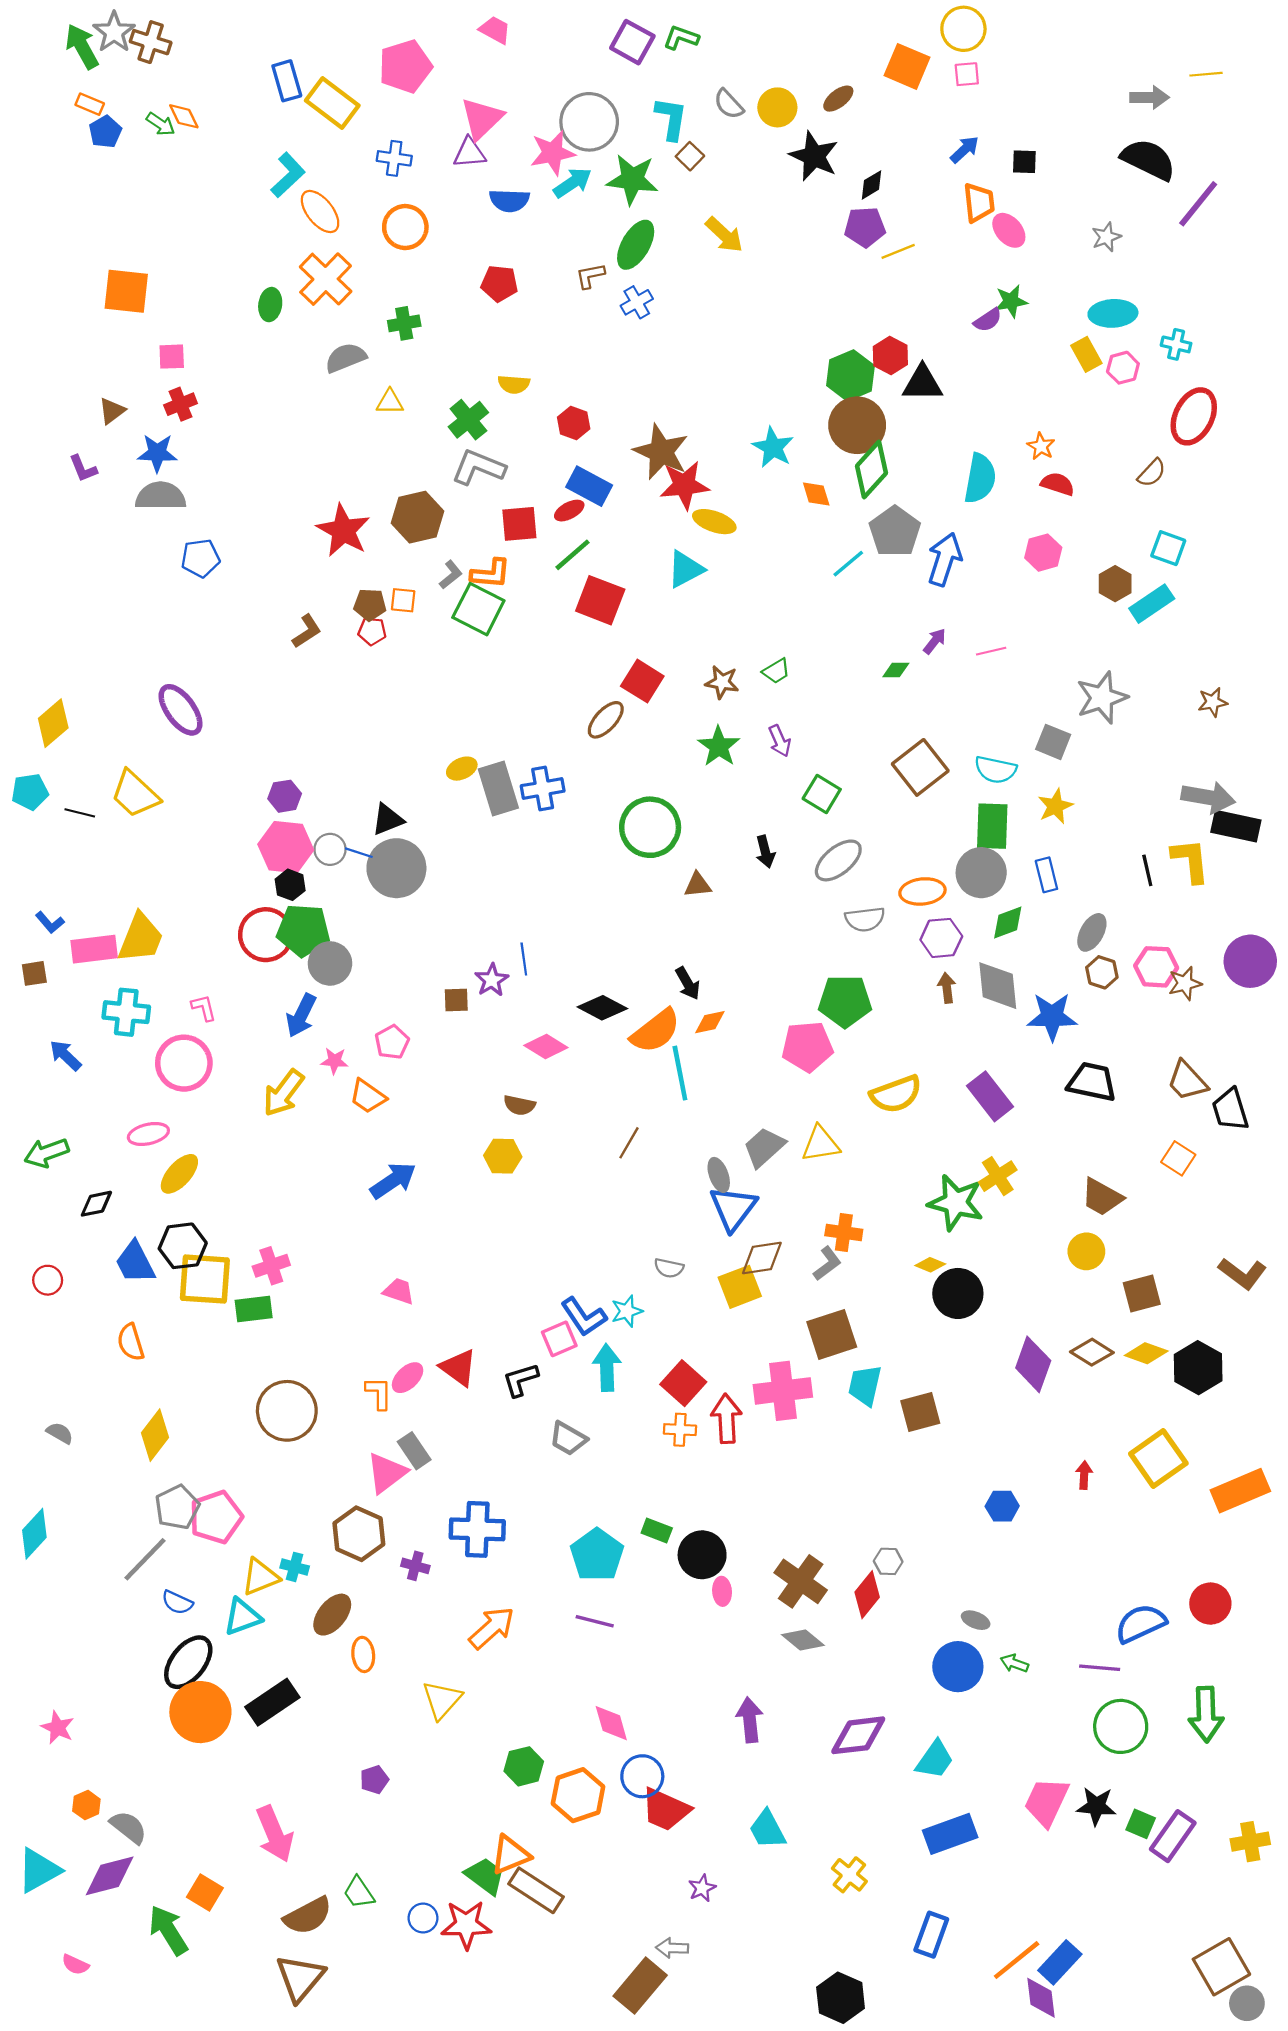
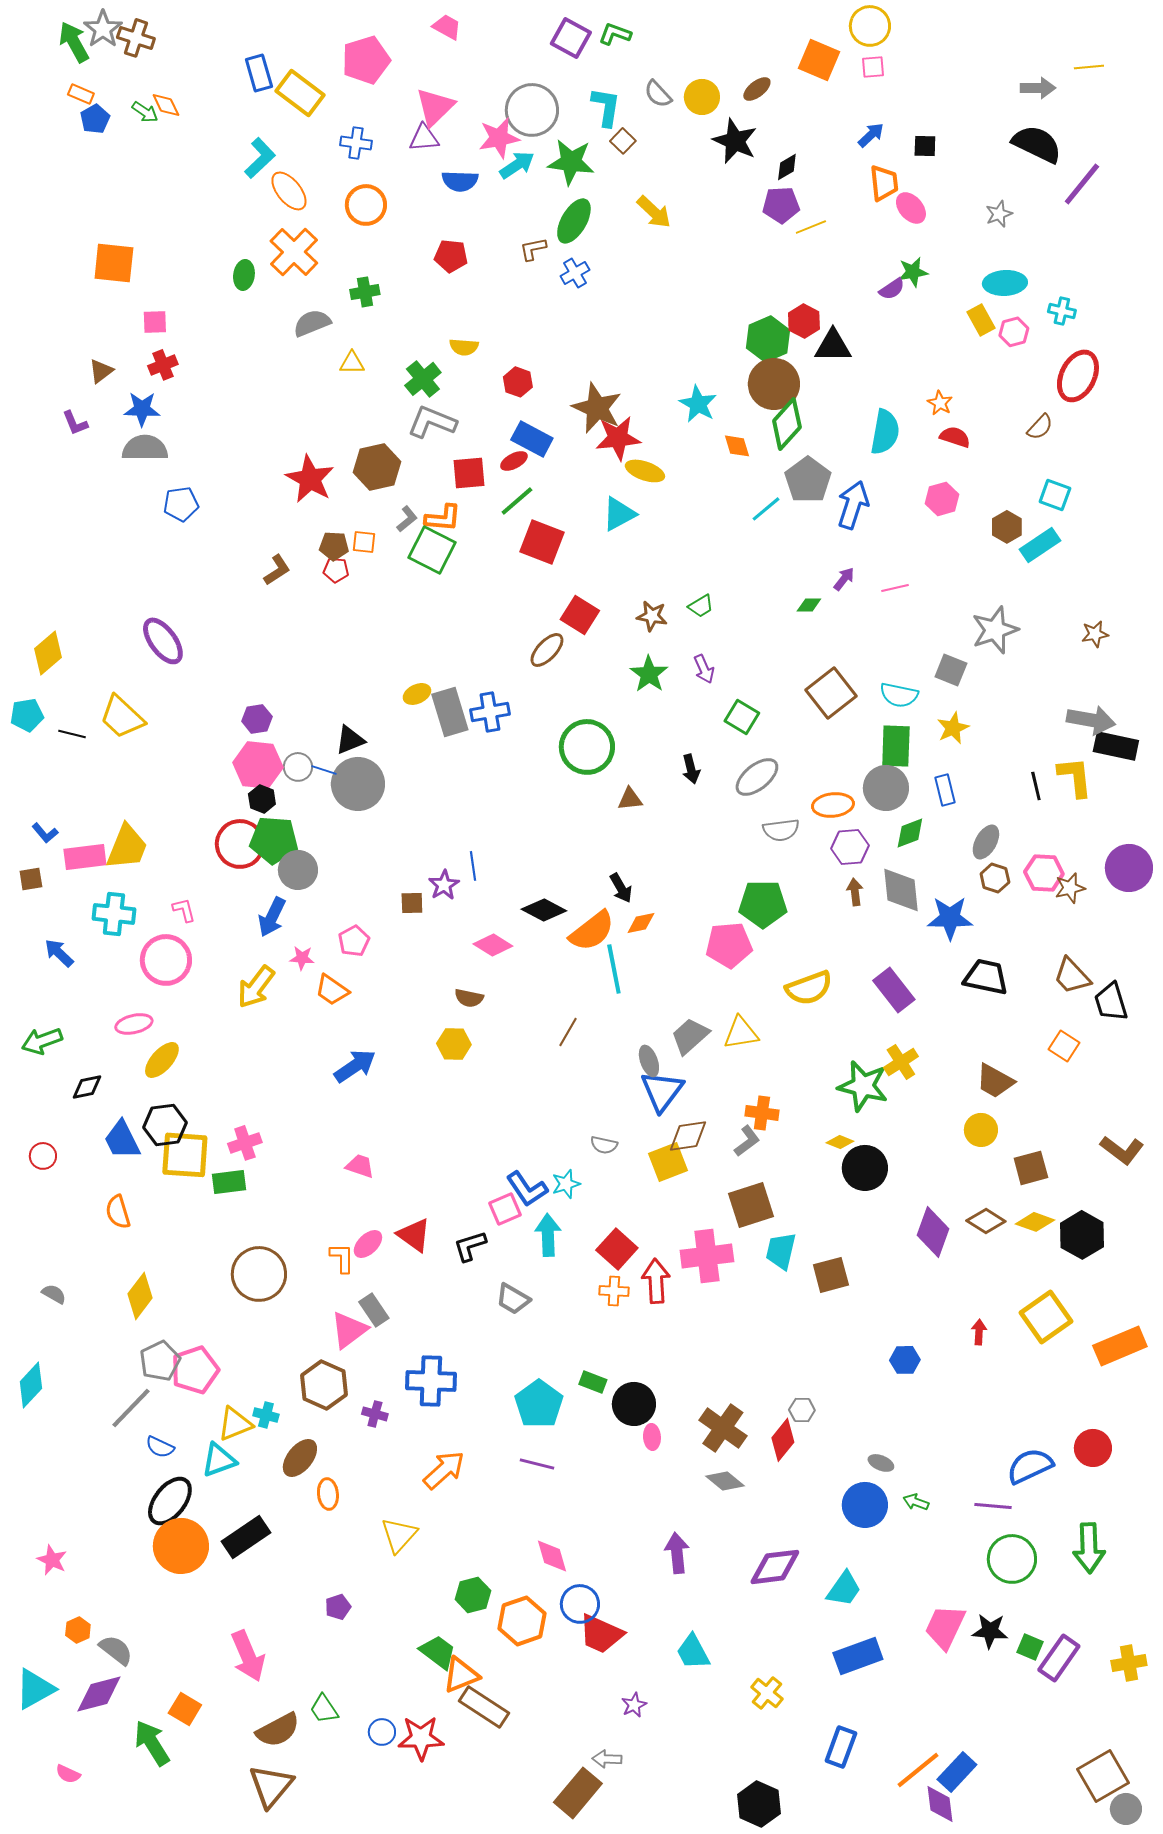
green trapezoid: (485, 1876) -> (438, 1652), moved

